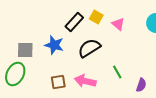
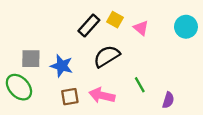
blue star: (54, 45) -> (62, 66), moved
green ellipse: (15, 74) -> (19, 87), turned -70

